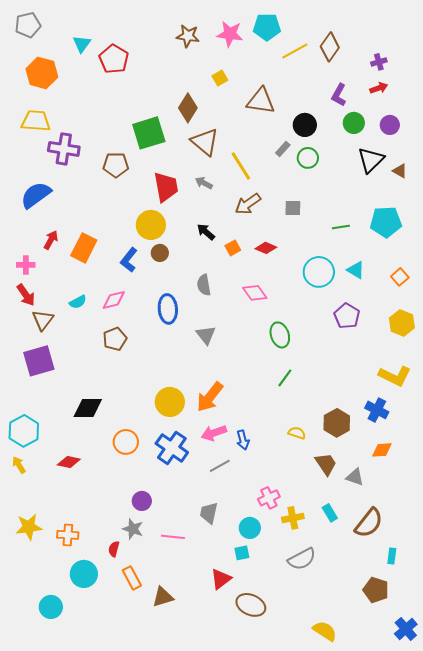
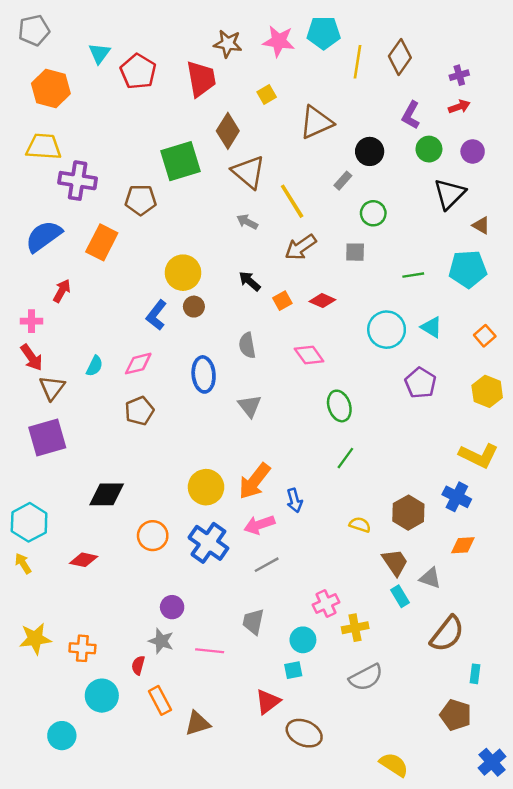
yellow line: (295, 51) -> (357, 62), turned -52
brown triangle: (261, 101) -> (316, 122), turned -32
green circle: (308, 158) -> (373, 213), moved
brown triangle: (400, 171) -> (481, 225), moved
red trapezoid: (166, 187) -> (201, 79), moved
orange rectangle: (84, 248) -> (102, 242), moved
cyan semicircle: (78, 302) -> (95, 366), turned -36
blue arrow: (243, 440) -> (294, 500), moved
cyan rectangle: (330, 513) -> (400, 596), moved

